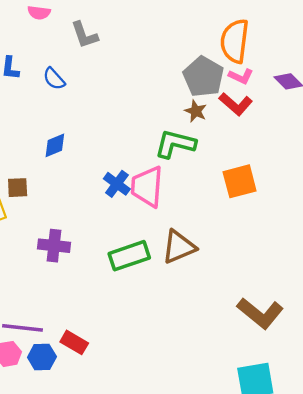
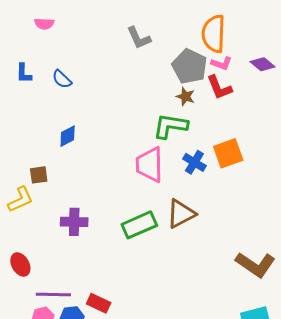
gray L-shape: (84, 35) -> (139, 38), moved
red L-shape: (236, 104) -> (219, 88), turned 32
blue cross: (117, 184) -> (194, 162), moved

